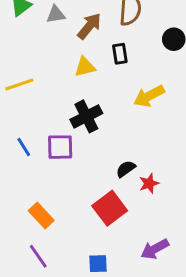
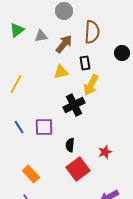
yellow line: (19, 84) -> (16, 84), turned -42
yellow arrow: (149, 96) -> (91, 85), moved, turned -35
black cross: (86, 116) -> (74, 105), moved
black semicircle: (126, 169) -> (70, 145), moved, turned -48

